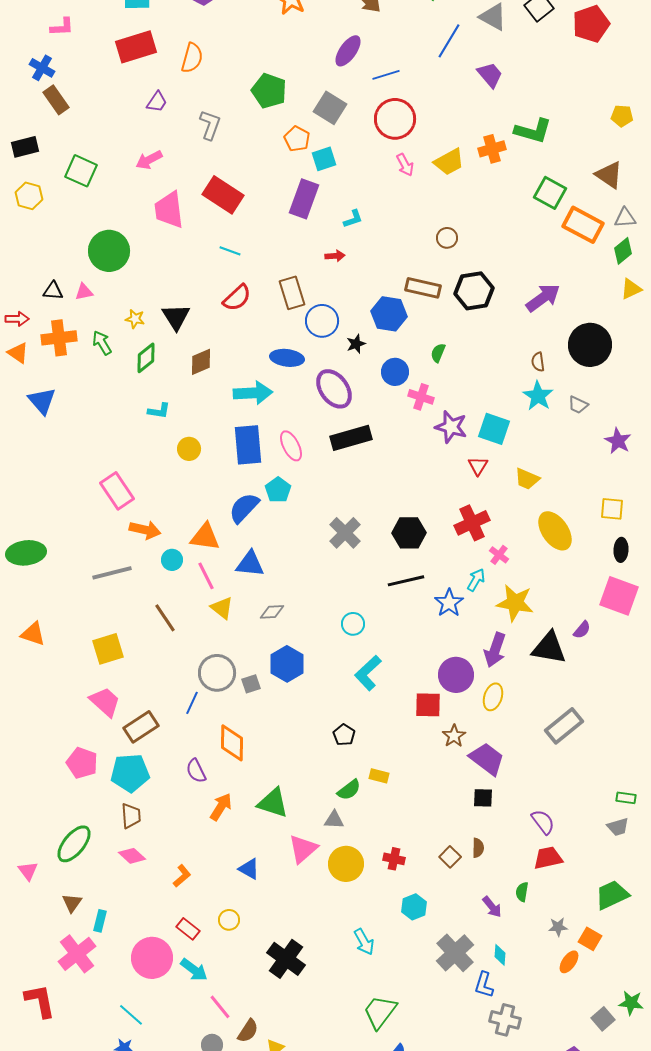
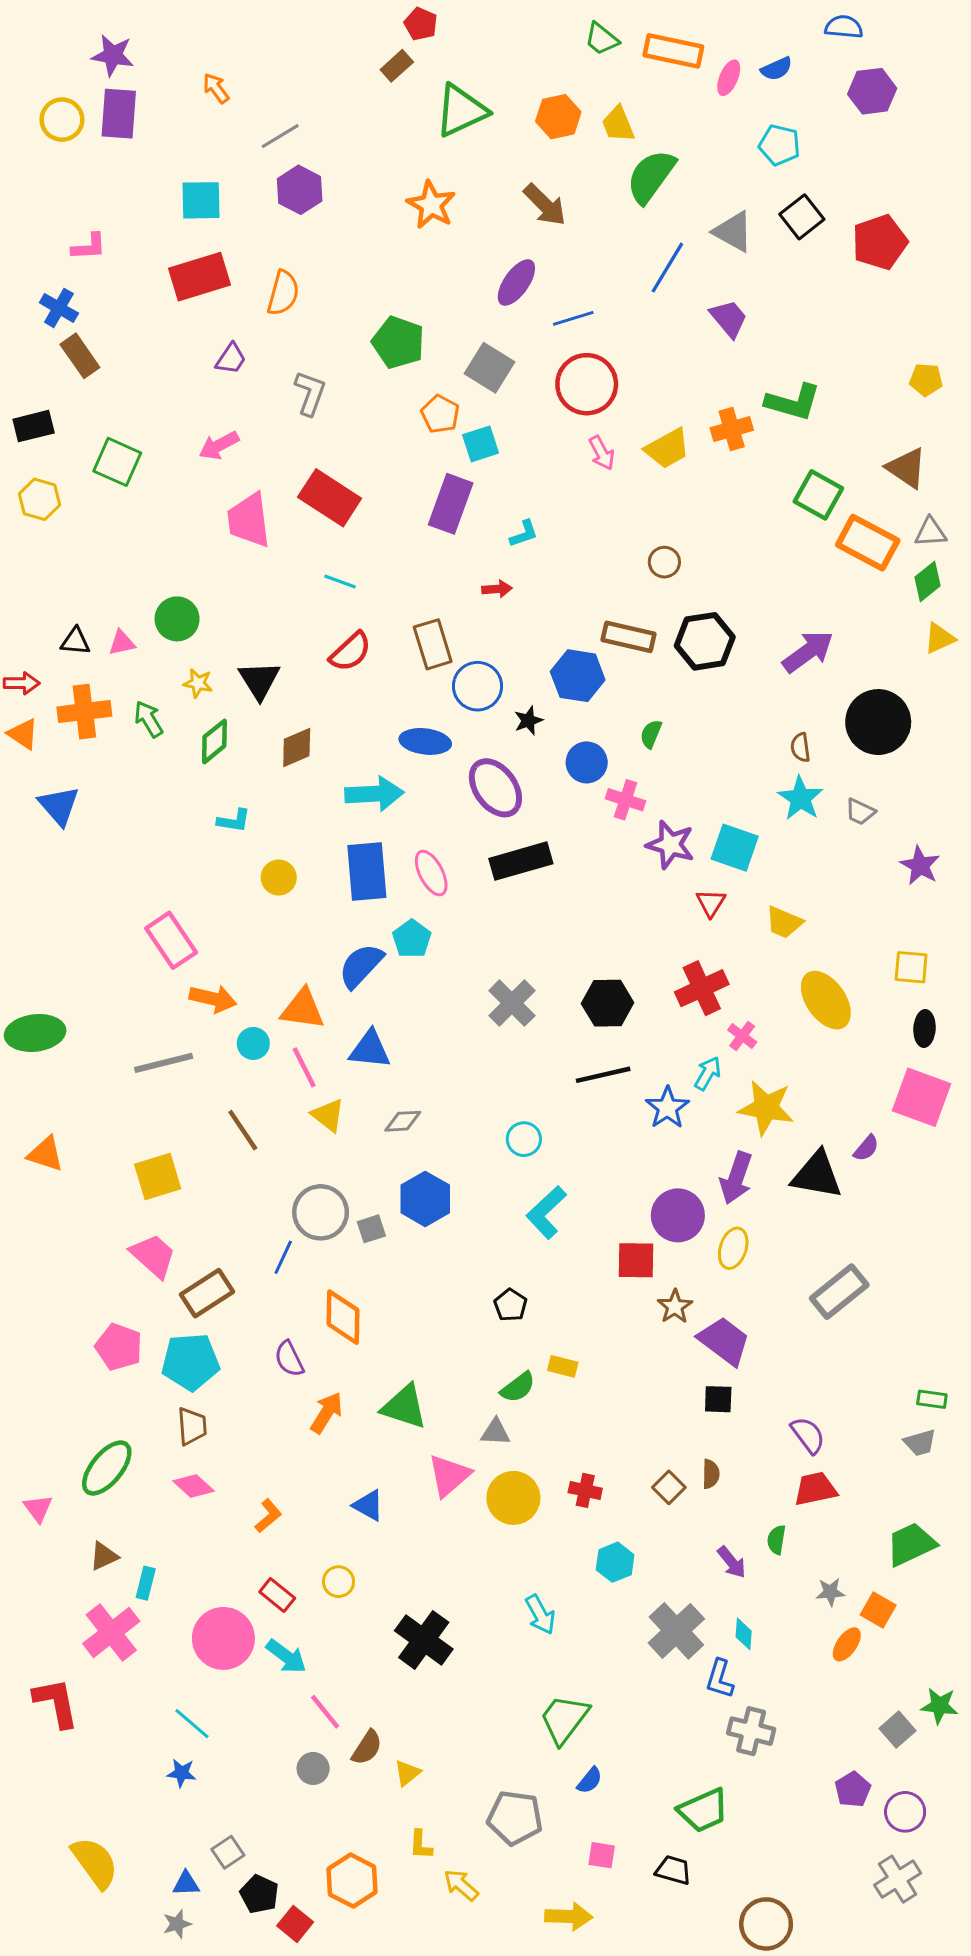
green circle: (109, 251) -> (177, 619), moved, size x0.7
brown triangle: (72, 903) -> (104, 1556), turned 30

